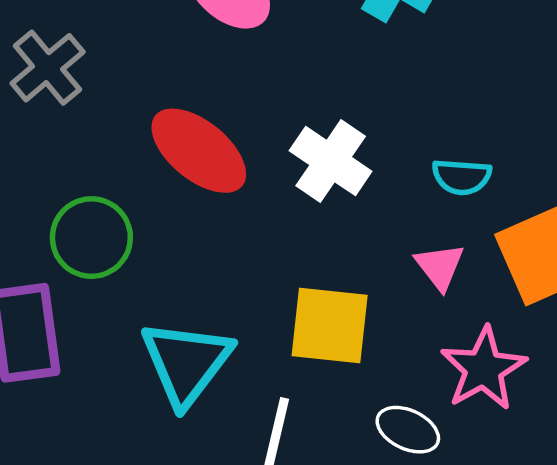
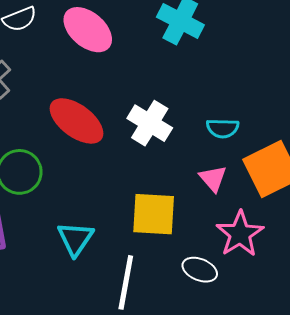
cyan triangle: (186, 363) -> (75, 239), size x0.7

